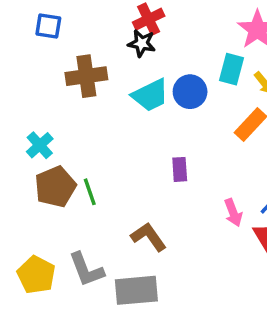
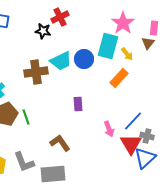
black star: (142, 43) -> (43, 31), moved
cyan rectangle: (231, 69) -> (108, 46), size x1.4
brown cross: (86, 76) -> (36, 72), moved

